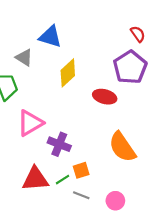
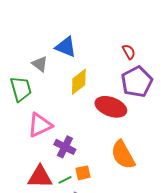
red semicircle: (138, 34) -> (129, 52), moved
red ellipse: (105, 97) -> (111, 107), size x1.4

